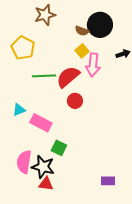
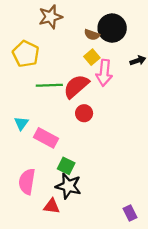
cyan triangle: (19, 110) -> (21, 123), turned -32
black star: (43, 167) -> (68, 186), moved
purple rectangle: (108, 181) -> (130, 213), moved, turned 64

